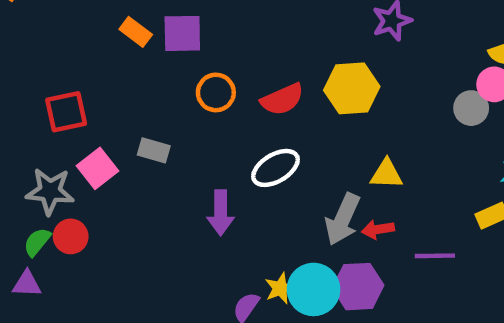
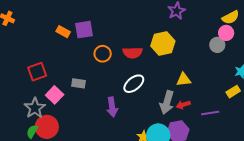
red semicircle: (282, 99) -> (133, 53), turned 30
gray star: (50, 191) -> (35, 108), turned -30
red circle: (71, 236) -> (47, 127), size x1.5

